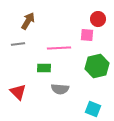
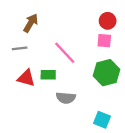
pink square: (87, 35) -> (104, 41), moved
pink line: (59, 48) -> (65, 53), turned 50
red triangle: (18, 92) -> (26, 78), moved, turned -30

